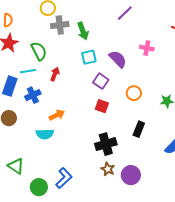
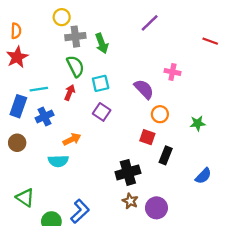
pink cross: (147, 48) -> (172, 72), moved
green semicircle: (39, 51) -> (75, 66), moved
cyan square: (89, 57) -> (101, 83), moved
purple semicircle: (118, 59) -> (144, 89), moved
purple square: (101, 81) -> (102, 112), moved
red square: (102, 106) -> (147, 137), moved

